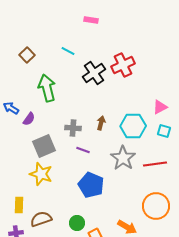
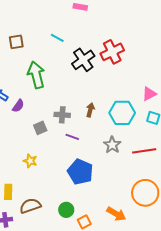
brown square: (27, 55) -> (16, 42), turned 35
gray square: (44, 146) -> (40, 128), moved, size x0.6
gray star: (123, 158) -> (112, 145), size x0.7
yellow star: (41, 174) -> (30, 161), size x0.6

